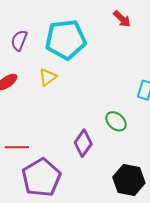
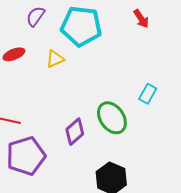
green ellipse: (116, 121) -> (112, 118), size x1.5

